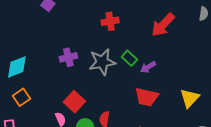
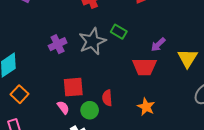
purple arrow: (148, 67) -> (158, 45), moved
red square: (74, 102) -> (73, 87), turned -35

